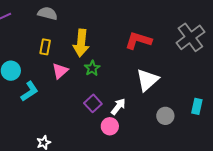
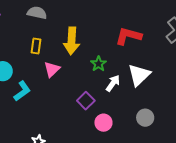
green star: (92, 68) -> (98, 64), moved
white arrow: (118, 106) -> (113, 83), moved
gray circle: (165, 116) -> (145, 118), moved

